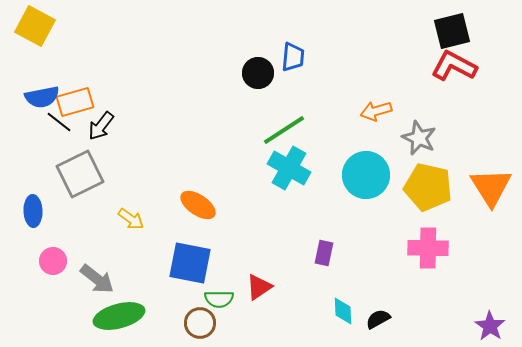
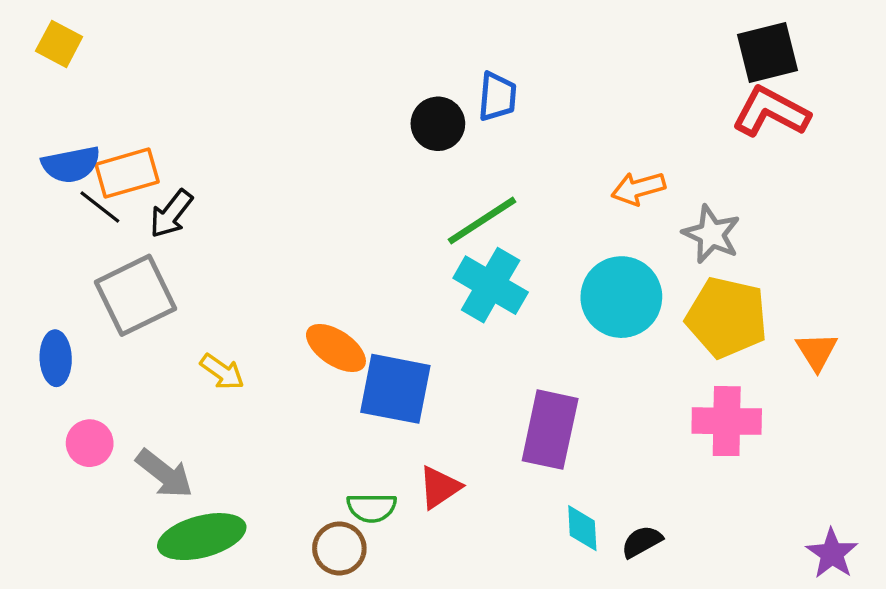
yellow square: (35, 26) -> (59, 44), size x0.7
orange triangle: (491, 187) -> (817, 351), moved, size x0.6
purple rectangle: (324, 253) -> (550, 430), size x1.8
blue square: (190, 263) -> (395, 389), moved

